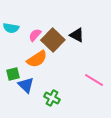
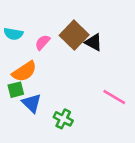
brown square: (53, 40) -> (74, 35), moved
orange semicircle: (37, 59) -> (24, 72), moved

